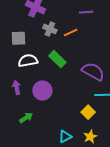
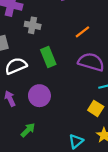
orange line: (71, 32) -> (82, 32), moved
green rectangle: (57, 59) -> (48, 57), turned 36

